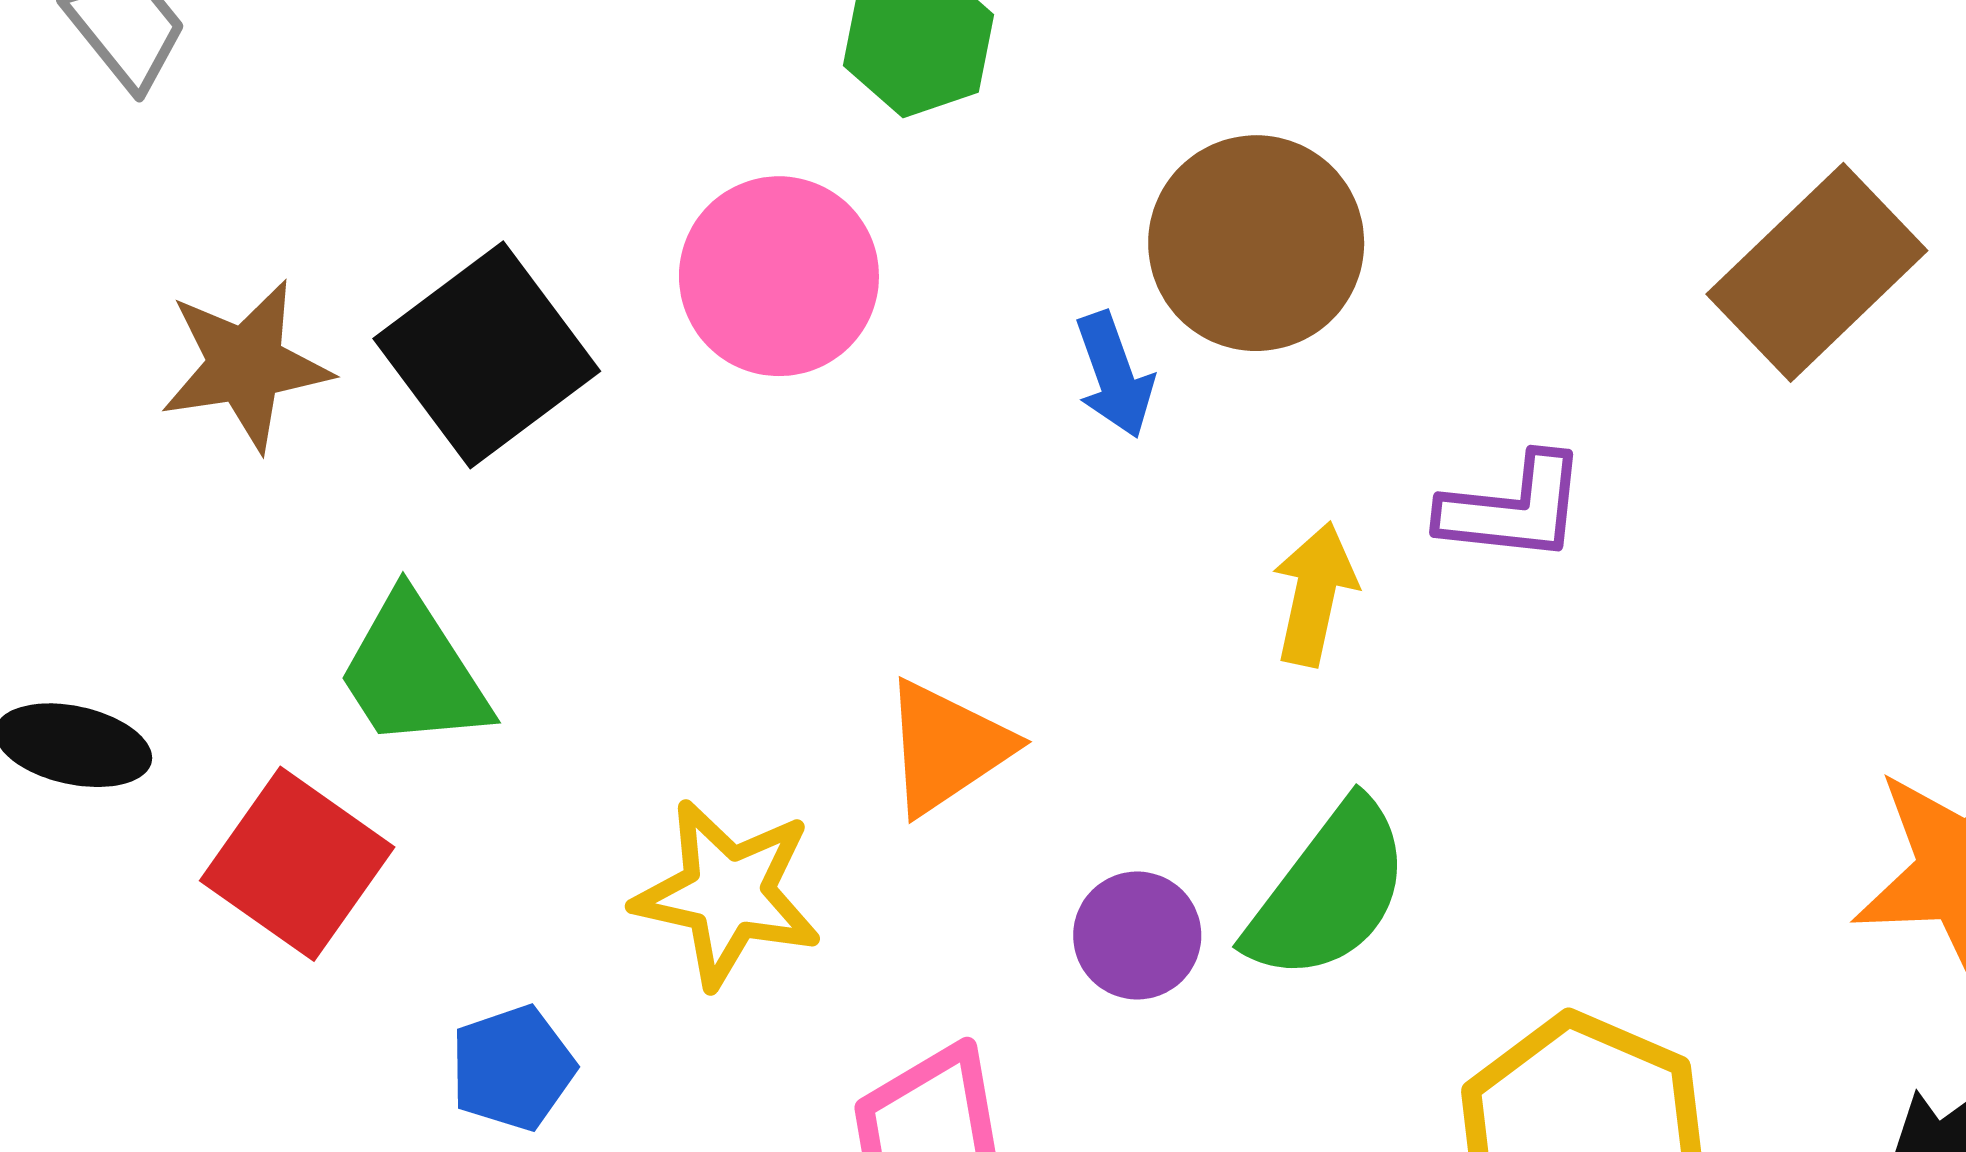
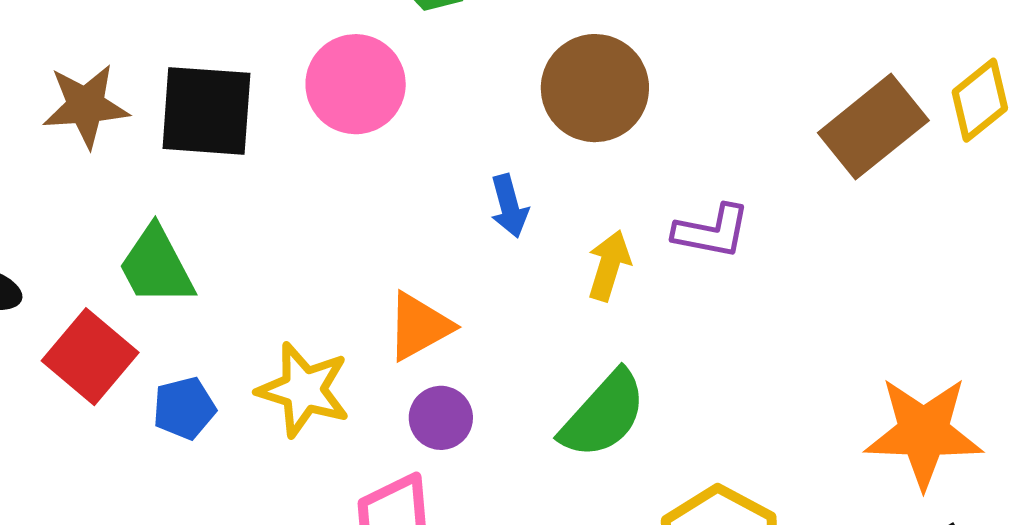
black square: (487, 355) -> (206, 111), turned 36
blue arrow: (1114, 375) -> (509, 206), moved
purple circle: (1137, 935) -> (441, 418), moved
blue pentagon: (513, 1068) -> (184, 408), moved

